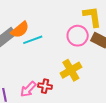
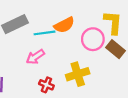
orange semicircle: (20, 30) -> (64, 25), moved
pink arrow: (28, 89) -> (35, 57), moved

